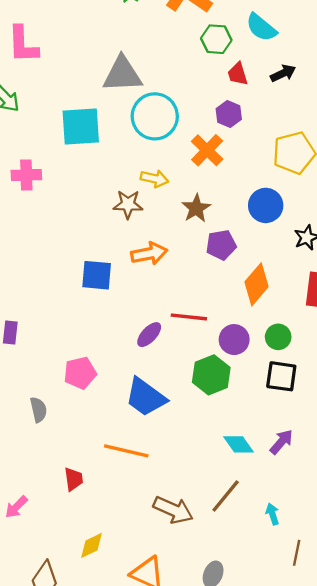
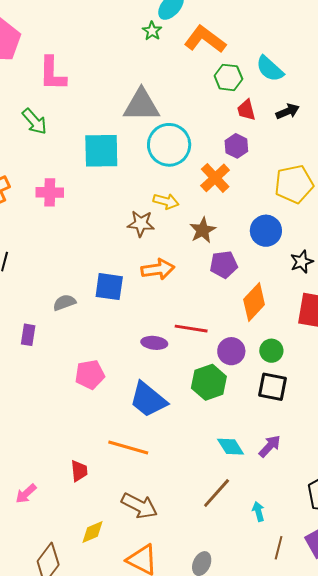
purple ellipse: (149, 335) -> (154, 343), turned 50
gray semicircle: (39, 410) -> (64, 303), moved, turned -100
brown arrow: (173, 510) -> (139, 506), moved

